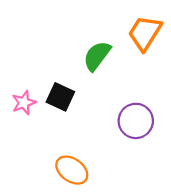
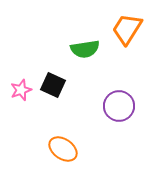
green semicircle: (97, 56) -> (85, 49), turned -136

